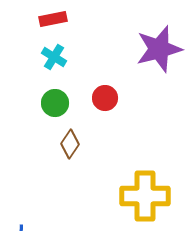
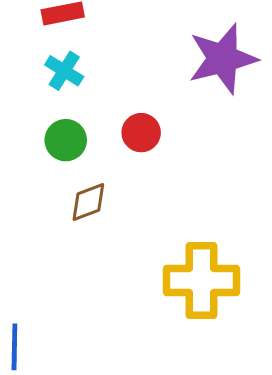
brown diamond: (70, 144) -> (88, 202), turned 36

